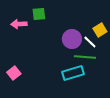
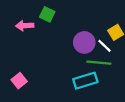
green square: (39, 14) -> (47, 14), turned 32

